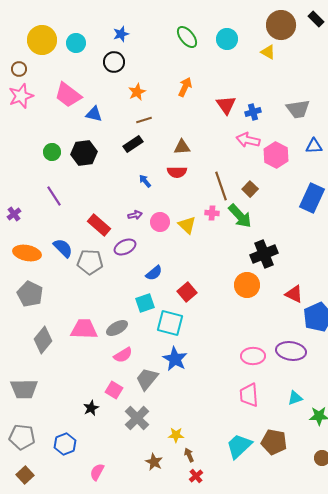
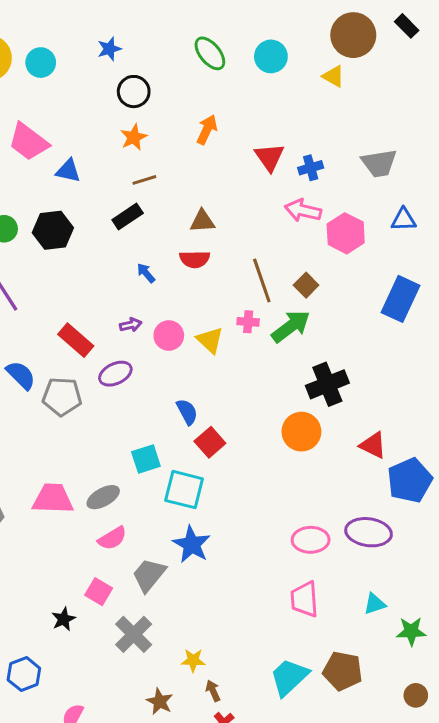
black circle: (114, 62) -> (134, 92), moved
green arrow: (240, 216) -> (291, 326), turned -84
blue semicircle: (154, 273) -> (187, 412), moved, turned -78

